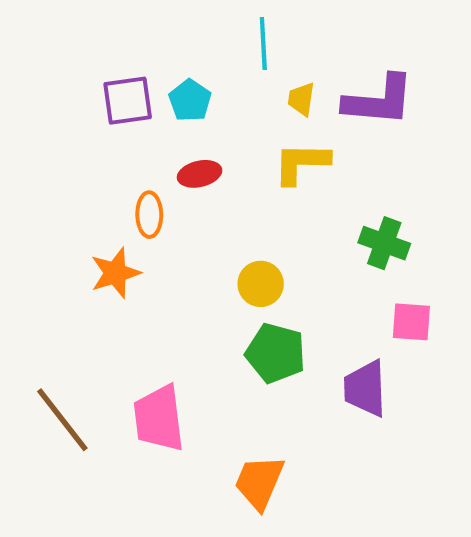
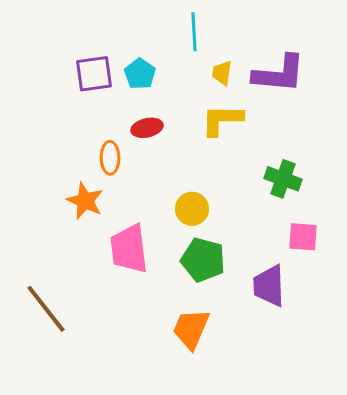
orange star: (115, 273) -> (85, 201), turned -30
pink trapezoid: (159, 418) -> (129, 249), moved
orange trapezoid: (259, 482) -> (191, 329), moved

